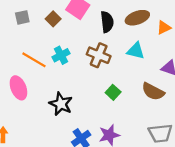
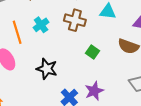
orange line: (34, 60) -> (17, 32), turned 50

